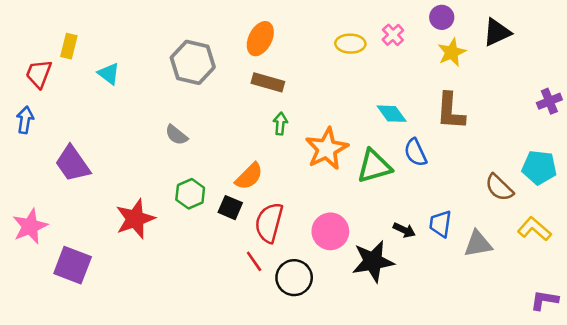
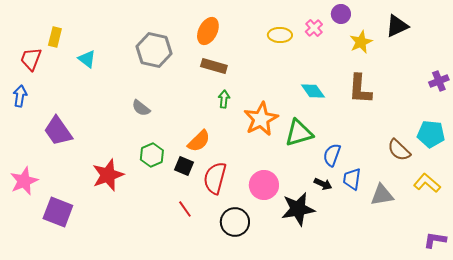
purple circle: (442, 17) -> (341, 14), moved
blue semicircle: (415, 152) -> (332, 155), moved, turned 45
red line: (254, 261) -> (185, 209), moved

